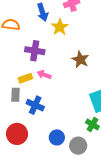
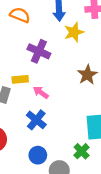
pink arrow: (44, 75) -> (41, 92), moved
blue cross: (35, 105) -> (36, 120), moved

